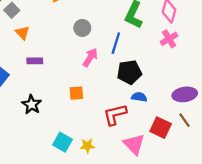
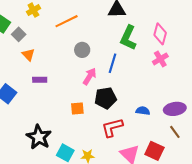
black pentagon: (129, 72) -> (106, 98), moved
blue semicircle: (139, 97) -> (143, 111), moved
black star: (32, 105) -> (39, 137), moved, size x1.4
red square: (161, 128) -> (154, 151), moved

